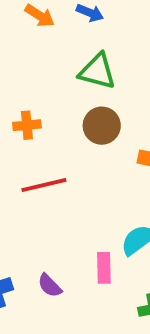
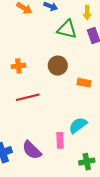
green triangle: (97, 71) -> (67, 29), moved
purple semicircle: (50, 286) -> (32, 150), size x1.5

